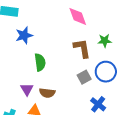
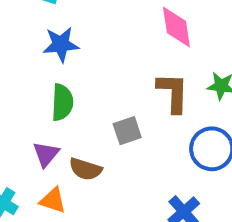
green semicircle: (40, 62) -> (62, 102), moved
gray square: (84, 77) -> (127, 131), moved

